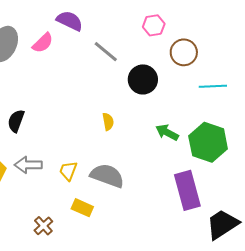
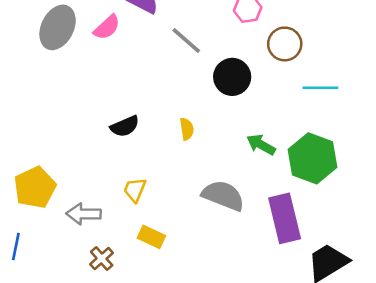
black semicircle: (16, 121) -> (125, 126), moved, turned -135
gray arrow: (28, 165) -> (84, 214), moved
gray semicircle: (107, 176) -> (223, 196), moved

